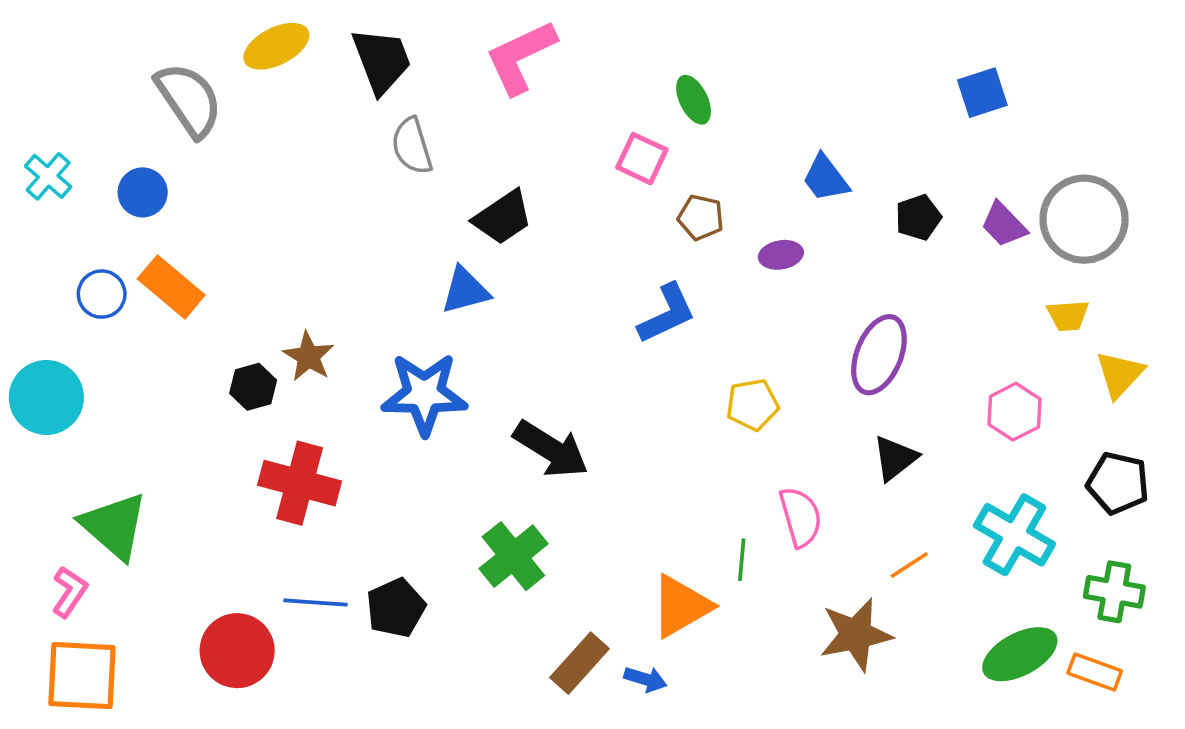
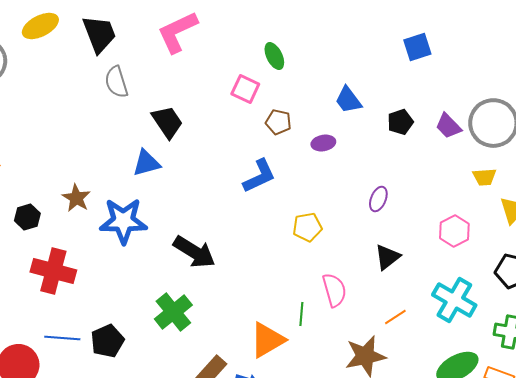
blue square: (982, 93) -> (417, 47), moved
black trapezoid: (503, 217) -> (167, 122), turned -90
purple ellipse: (879, 355) -> (378, 199), size x0.6
brown star: (308, 356) -> (76, 198), moved

